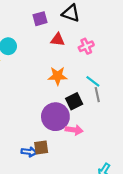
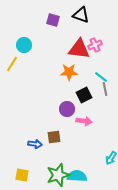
purple square: (40, 19) -> (53, 20), turned 32
red triangle: (58, 40) -> (79, 49), moved, size x1.6
purple circle: (55, 117) -> (67, 109), size x0.6
blue arrow: (29, 152) -> (35, 144), moved

